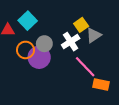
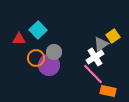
yellow square: (81, 25) -> (113, 36), moved
white cross: (71, 42) -> (95, 57), moved

